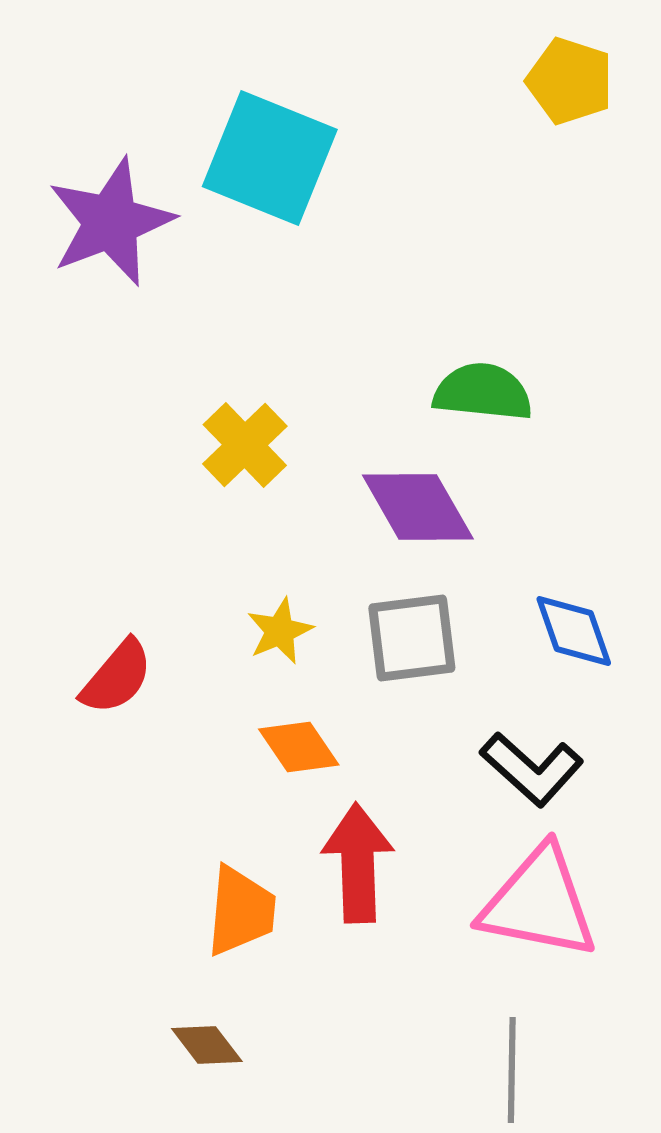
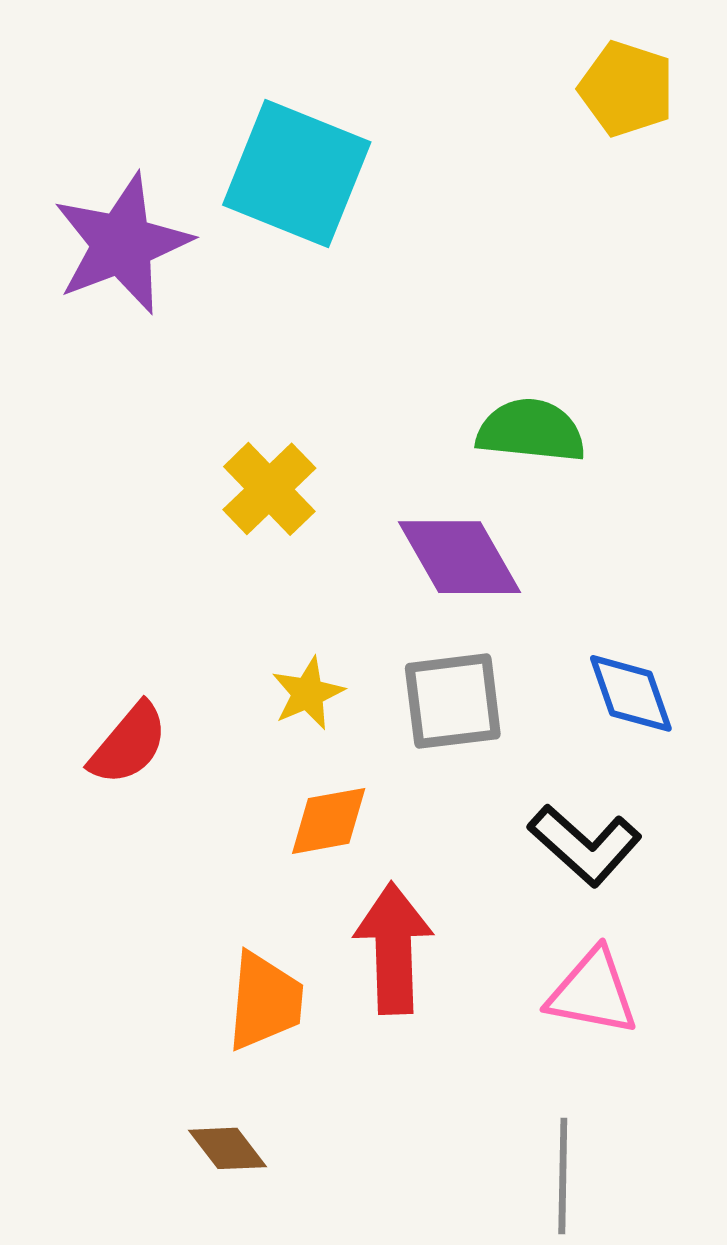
orange diamond: (299, 747) -> (329, 821), turned -66
pink triangle: (539, 903) -> (592, 992), size x0.7

